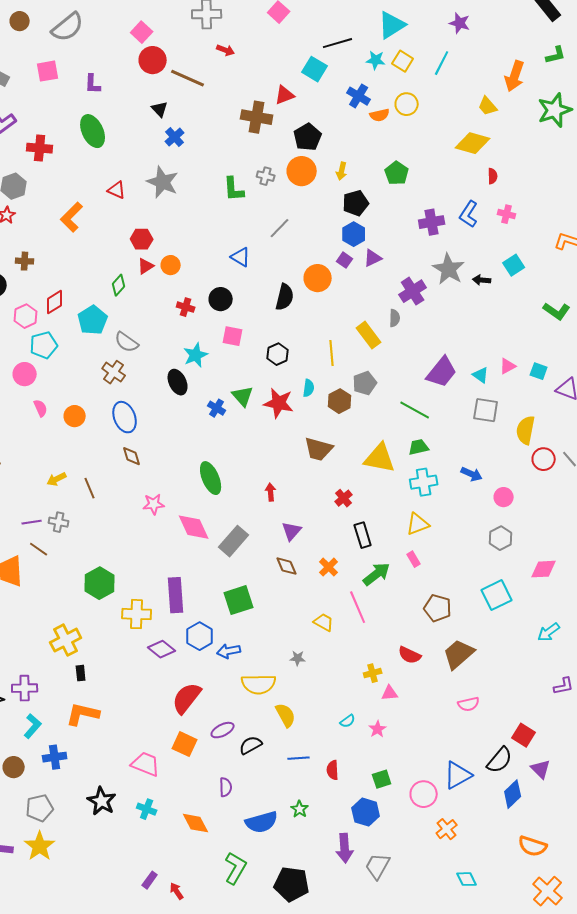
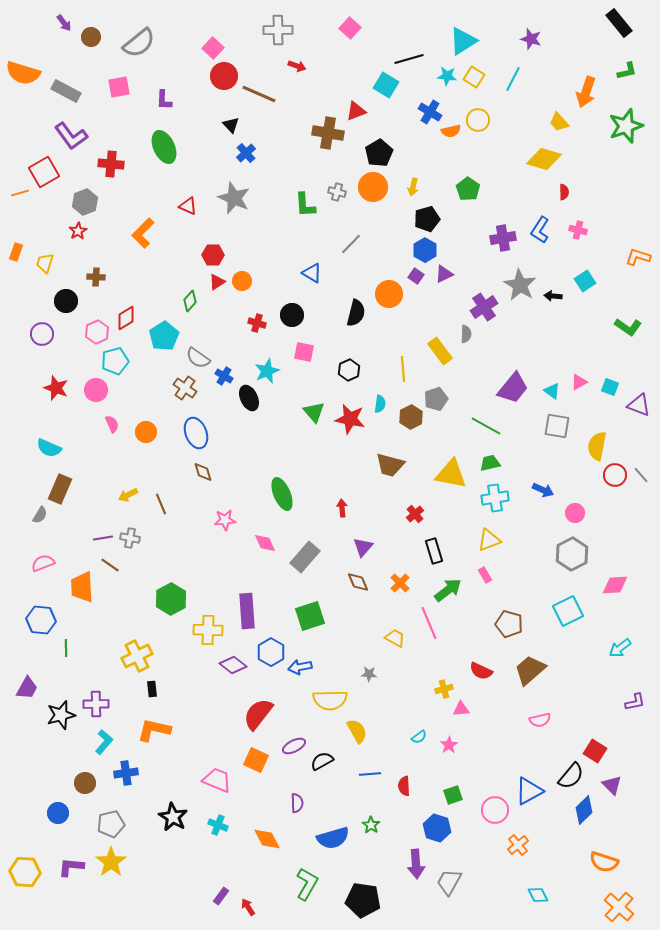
blue cross: (217, 408) -> (224, 376), moved
pink diamond: (194, 527) -> (265, 543), size x0.7
gray hexagon: (501, 538) -> (572, 554), size x1.4

